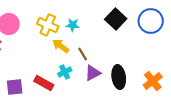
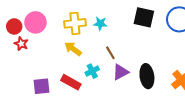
black square: (116, 19) -> (144, 17), turned -30
yellow cross: (48, 25) -> (75, 23), turned -30
yellow arrow: (61, 46) -> (73, 49), moved

